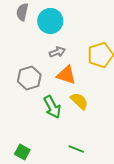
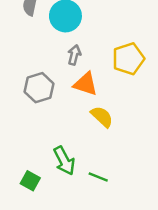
gray arrow: (57, 52) -> (74, 55), turned -56
green arrow: (52, 107) -> (64, 161), moved

